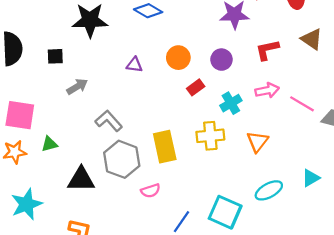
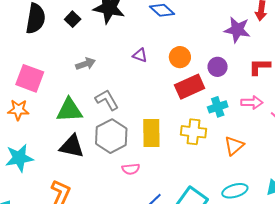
black square: (55, 56) -> (73, 19), moved, turned 35
red rectangle: (196, 87) -> (190, 87), size x1.8
green triangle: (49, 144) -> (69, 110), moved, size x1.8

